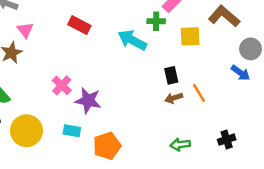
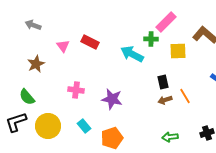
pink triangle: (25, 30) -> (63, 46), moved
pink cross: (62, 85) -> (76, 90), turned -35
purple star: (88, 101) -> (112, 99), moved
cyan rectangle: (72, 131) -> (84, 126), turned 40

